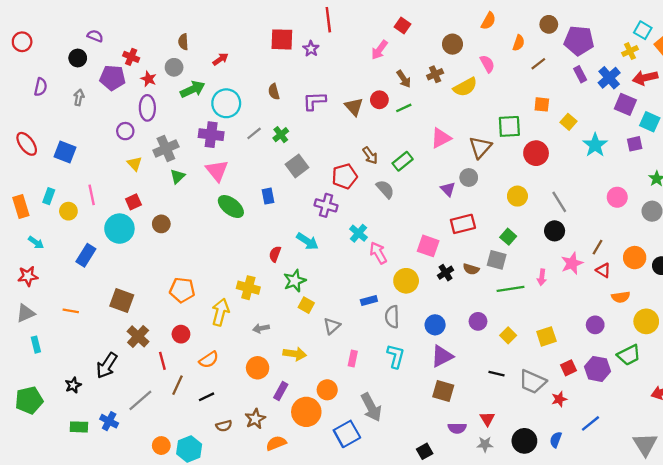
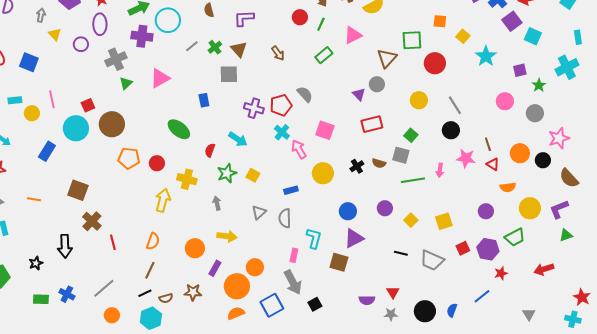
purple square: (625, 104) -> (512, 21), turned 30
brown triangle: (354, 107) -> (239, 49), moved
green line: (404, 108) -> (321, 24), turned -40
purple cross: (211, 135) -> (142, 36), moved
pink triangle: (441, 138) -> (353, 35), moved
purple square: (635, 144) -> (520, 70), moved
brown arrow: (370, 155) -> (278, 53), moved
green rectangle: (403, 161) -> (324, 55), moved
yellow triangle: (135, 164) -> (55, 34), moved
gray square: (297, 166) -> (229, 74), turned 36
pink triangle: (217, 171) -> (160, 78), turned 40
red pentagon: (345, 176) -> (281, 105), moved
cyan rectangle: (49, 196) -> (15, 100), turned 64
green ellipse: (231, 207) -> (179, 129), moved
brown circle: (161, 224) -> (112, 124), size x1.6
pink square: (428, 246) -> (325, 130), moved
brown line: (597, 247) -> (488, 144), turned -48
pink star: (572, 263) -> (466, 158), turned 30
orange pentagon: (182, 290) -> (129, 158), moved
yellow square: (306, 305) -> (253, 175), moved
gray semicircle: (392, 317) -> (285, 218), moved
gray arrow: (261, 328) -> (217, 203), moved, turned 88
red circle: (181, 334) -> (157, 163), moved
pink rectangle: (353, 358) -> (294, 255), moved
orange semicircle: (209, 360) -> (153, 241), turned -36
black arrow: (107, 365) -> (65, 246), turned -35
brown line: (178, 385) -> (150, 270), moved
brown square: (443, 391) -> (339, 262), moved
black line: (207, 397) -> (145, 293), moved
red star: (559, 399) -> (501, 273), moved
gray line: (140, 400) -> (104, 288), moved
brown star: (255, 419) -> (193, 292), turned 30
orange semicircle: (276, 443) -> (236, 313), moved
gray triangle: (645, 444) -> (529, 314), size x0.6
cyan hexagon: (189, 449) -> (151, 318), moved
black square: (425, 451) -> (315, 304), moved

